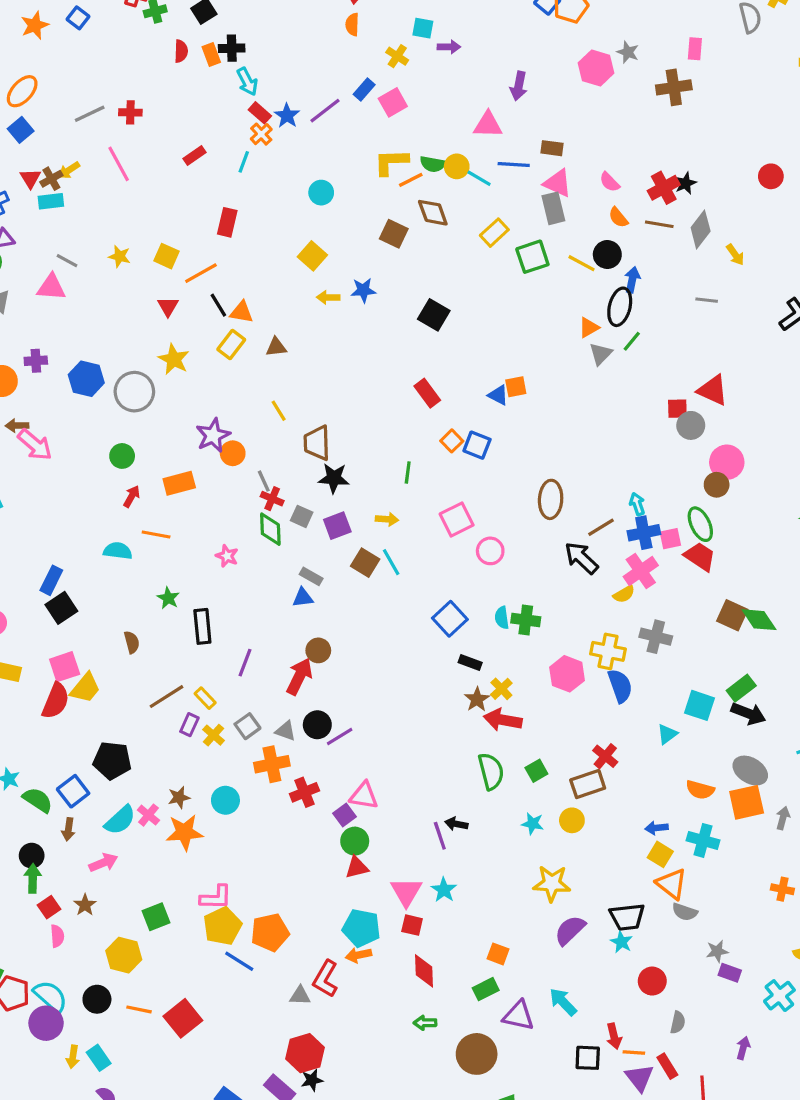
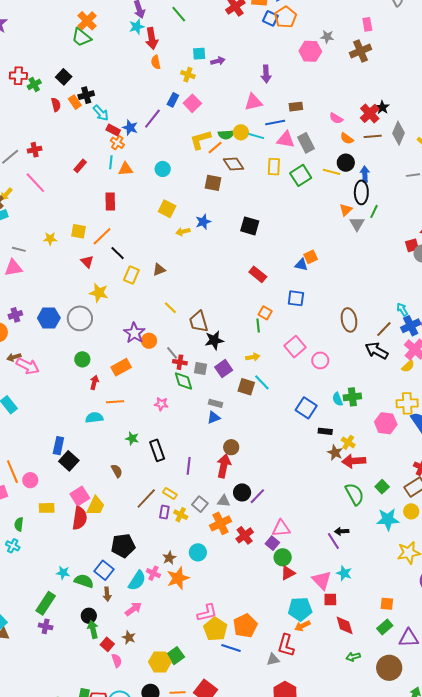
pink triangle: (558, 183) -> (286, 140), moved
yellow rectangle: (494, 233) -> (274, 167), turned -30
orange triangle: (241, 312) -> (126, 169), moved
orange square: (452, 441) -> (265, 313), moved
cyan star: (533, 824) -> (388, 519), size x1.6
green square: (156, 917) -> (175, 656), moved

